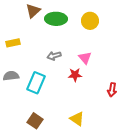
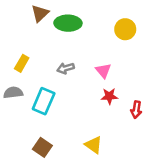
yellow circle: (90, 21) -> (125, 29), moved
yellow rectangle: (13, 43) -> (22, 63), moved, turned -48
red star: (75, 75) -> (109, 96), moved

